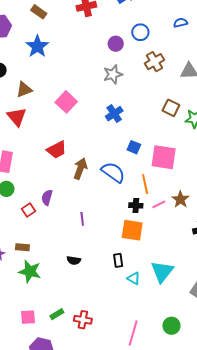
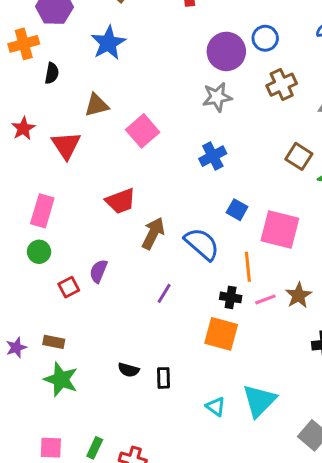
purple circle: (116, 44) -> (226, 51), size x1.6
brown triangle: (24, 90) -> (97, 105), moved
purple line: (82, 219) -> (164, 293), moved, turned 32
black rectangle: (118, 260) -> (164, 378), moved
green rectangle: (57, 314) -> (95, 448), turned -40

